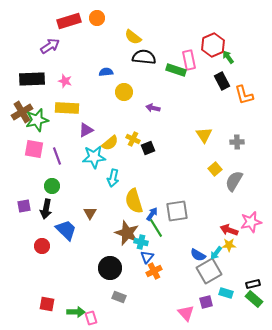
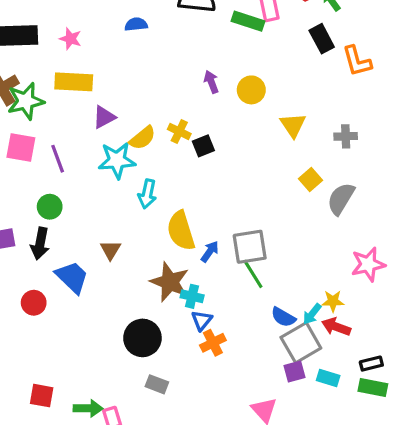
yellow circle: (124, 92) -> (251, 90), moved
purple arrow: (153, 108) -> (211, 82), turned 56
green line: (156, 228) -> (253, 274), moved
red arrow: (229, 230) -> (336, 327), moved
green rectangle: (254, 299) -> (373, 388), turned -30
purple square: (206, 302) -> (294, 372), moved

